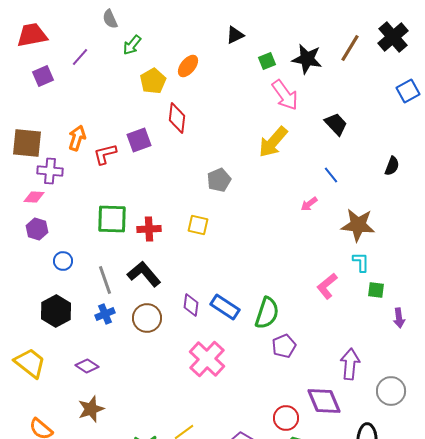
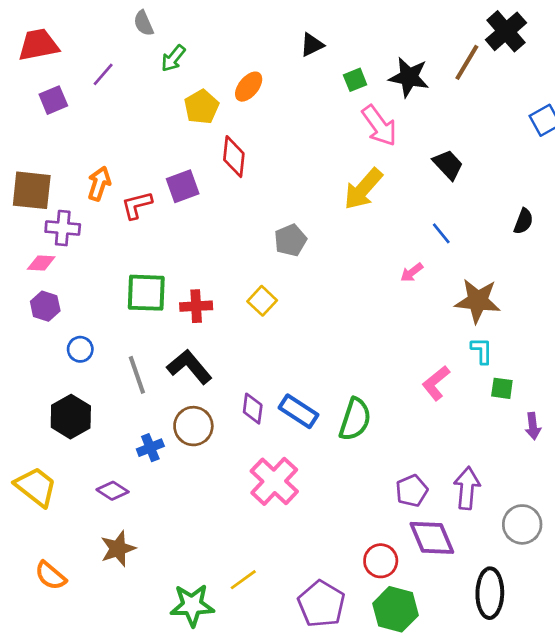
black cross: (393, 37) -> (506, 31), moved
yellow square: (198, 225) -> (262, 301), turned 30
blue cross: (105, 314) -> (150, 448), moved
purple pentagon: (284, 346) -> (412, 491), moved

